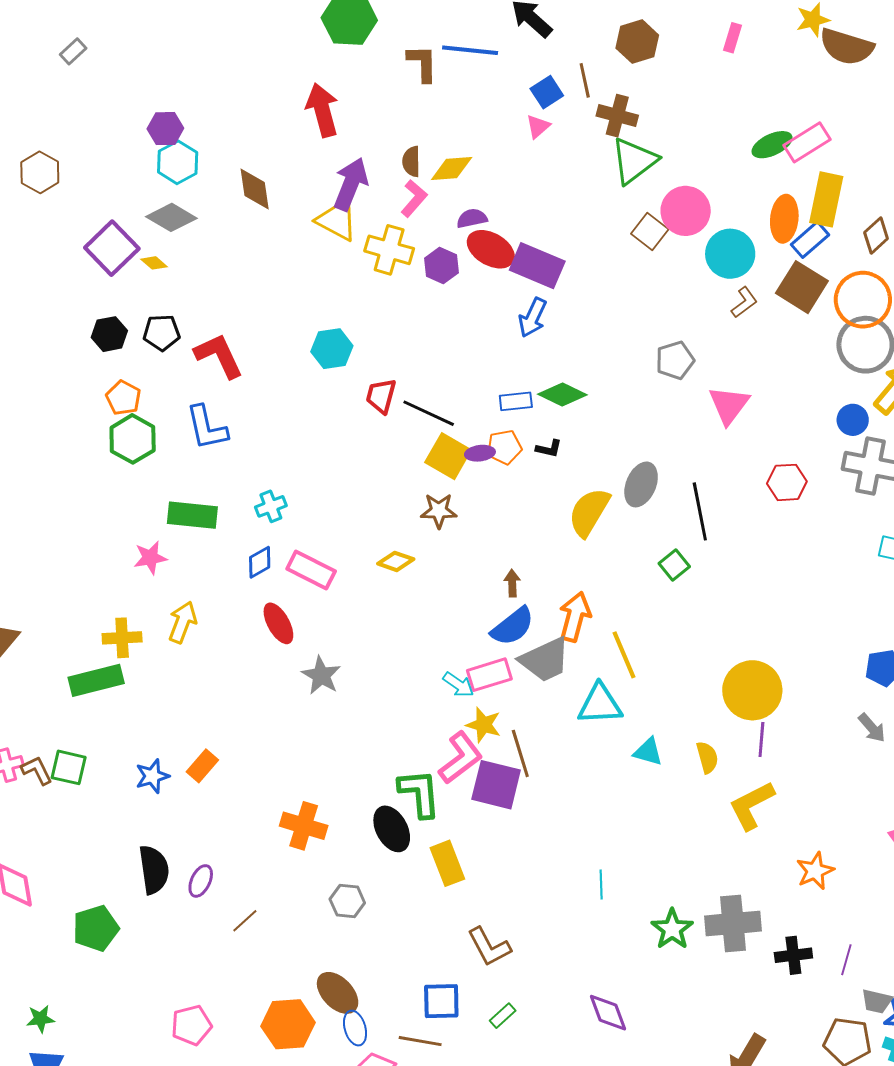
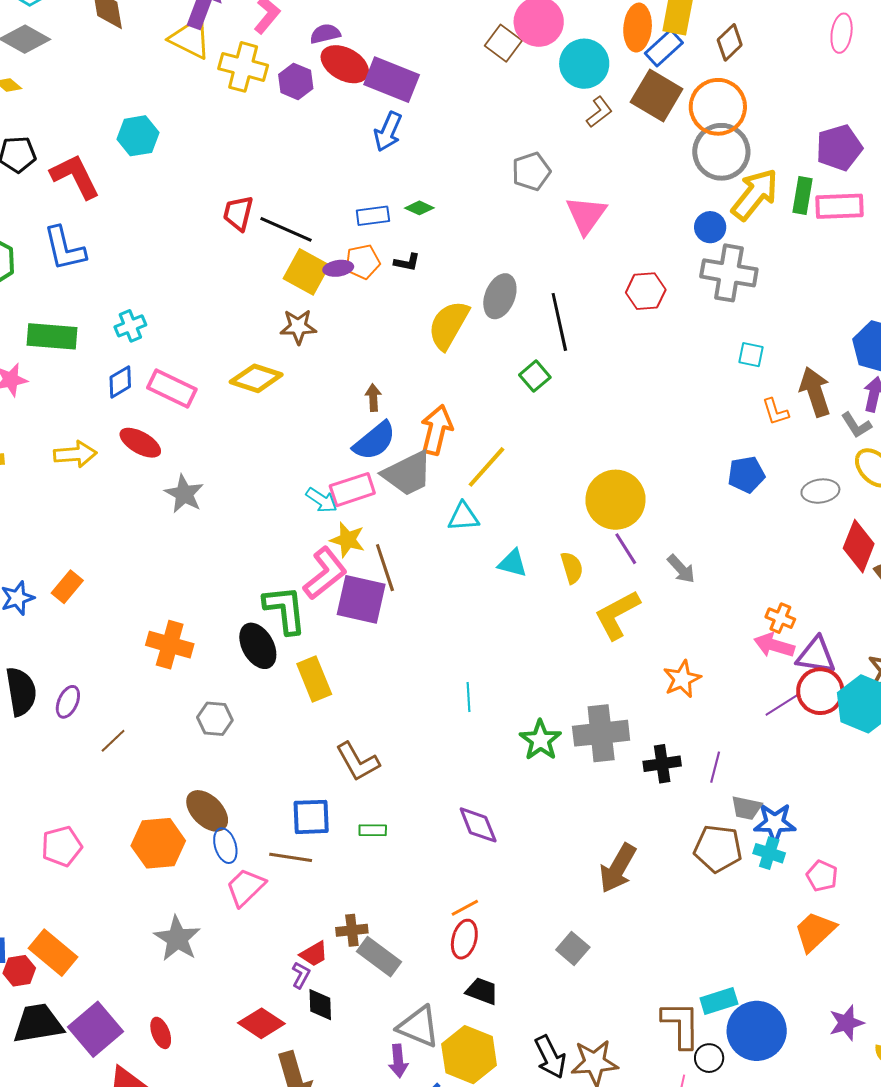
cyan hexagon: (332, 349) -> (138, 136), moved
green diamond: (562, 395) -> (419, 208), size x0.6
yellow diamond: (396, 561) -> (256, 378), size x1.4
yellow arrow: (183, 622) -> (75, 454), moved, turned 66
red ellipse: (278, 623) -> (140, 443), turned -30
yellow line: (624, 655) -> (486, 467), turned 66
cyan triangle: (600, 704) -> (463, 517), size x0.7
gray arrow: (872, 728) -> (681, 569), moved
purple line: (761, 740) -> (626, 549), turned -36
green rectangle: (503, 1016) -> (373, 830), turned 44

